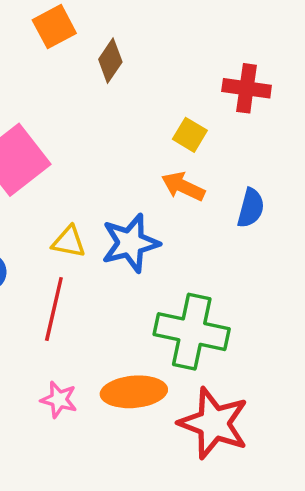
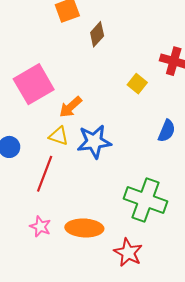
orange arrow: (183, 186) -> (71, 107), moved, turned -75
green cross: (192, 332) -> (146, 200), moved
red star: (214, 423) -> (128, 253), size x0.7

